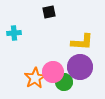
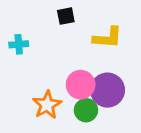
yellow L-shape: (82, 42) -> (107, 38), moved
pink circle: (53, 72) -> (81, 85), moved

